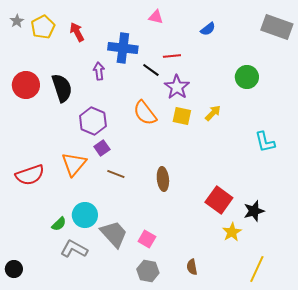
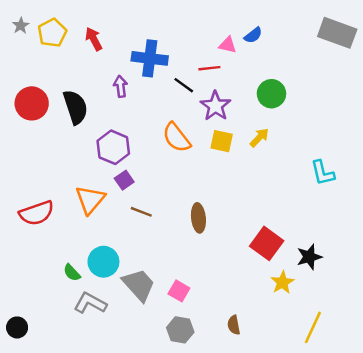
pink triangle: (156, 17) -> (228, 45), moved
green circle: (247, 77) -> (271, 94), moved
green semicircle: (59, 224) -> (72, 273), turned 91

